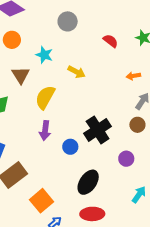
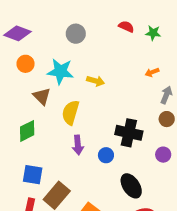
red semicircle: (110, 41) -> (126, 27), moved
cyan star: (44, 55) -> (60, 71), size x1.5
black cross: (98, 130) -> (129, 133), turned -32
black ellipse: (88, 182) -> (131, 186), turned -55

